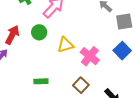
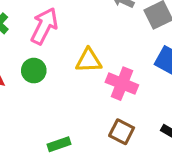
yellow triangle: (65, 45) -> (89, 60), moved, turned 30

